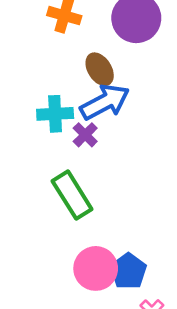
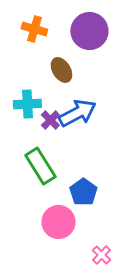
blue arrow: (105, 102) -> (77, 113), moved
blue pentagon: (128, 271) -> (83, 192), moved

